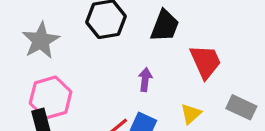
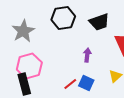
black trapezoid: (165, 26) -> (99, 22), turned 50

